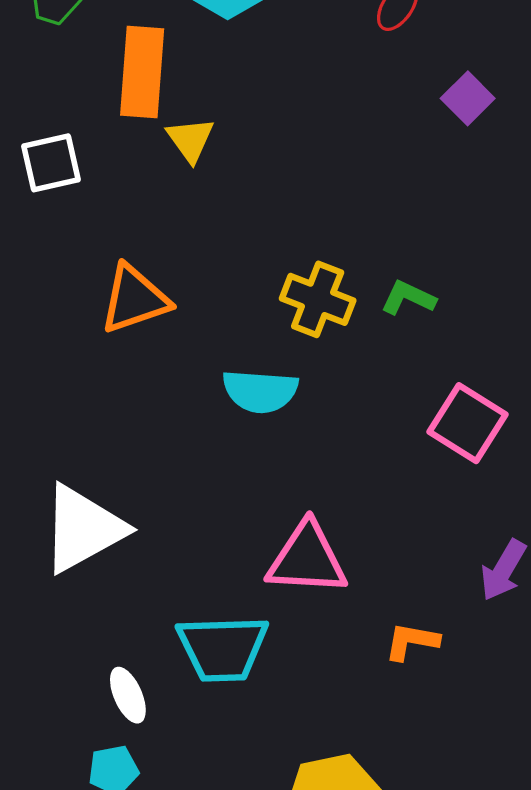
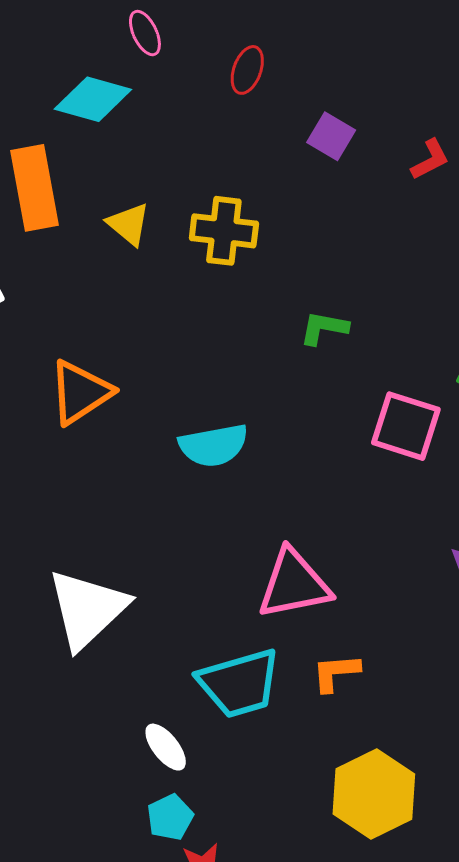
yellow triangle: (190, 140) -> (129, 224), moved
yellow cross: (318, 299) -> (224, 231), moved
orange L-shape: (412, 641) -> (336, 673), moved

